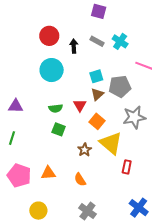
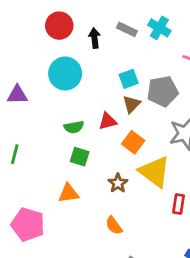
red triangle: (80, 105) -> (108, 121), turned 48
purple triangle: (16, 106) -> (17, 95), moved
green line: (12, 138) -> (15, 154), moved
orange triangle: (48, 173) -> (69, 193), moved

